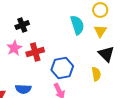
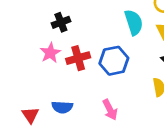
blue hexagon: (62, 68) -> (114, 61), moved

